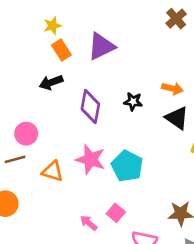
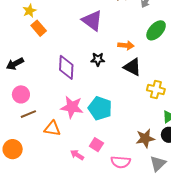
purple triangle: (101, 46) -> (92, 21), moved, turned -50
black arrow: (51, 82) -> (15, 64), moved
brown line: (15, 159) -> (28, 114), moved
orange triangle: (53, 171) -> (52, 128), moved

